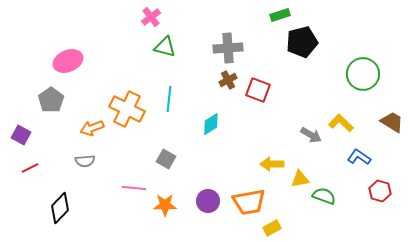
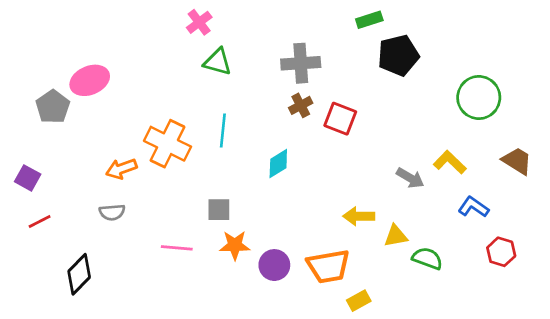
gray pentagon: (51, 100) -> (53, 107), moved
gray square: (166, 159) -> (219, 210), turned -30
orange star: (165, 205) -> (235, 245), moved

